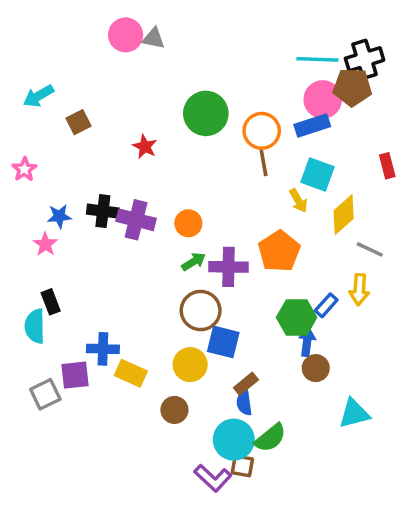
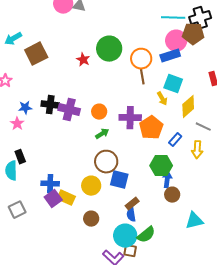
brown square: (78, 122) -> (36, 54), size x1.6
red star: (145, 147) -> (83, 60), moved
purple cross: (229, 267) -> (130, 118), moved
blue rectangle: (326, 305) -> (175, 140), moved
yellow circle: (190, 365) -> (91, 186), moved
purple square: (75, 375) -> (53, 199), moved, turned -30

